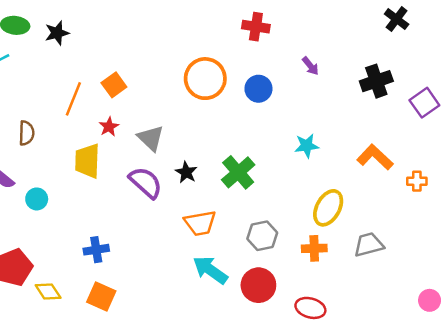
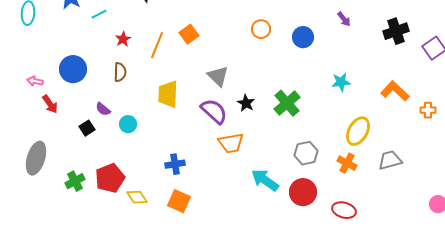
orange circle: (205, 79) -> (261, 29), size x0.6
red star: (109, 127) -> (123, 39), moved
orange trapezoid: (200, 223) -> (231, 143), moved
orange cross: (314, 248) -> (347, 163), turned 30

